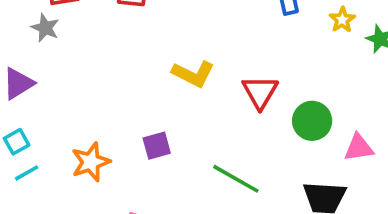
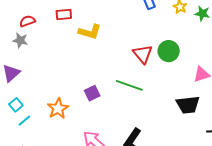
yellow L-shape: (193, 74) -> (90, 32), moved
green circle: (312, 121) -> (169, 51), moved
green line: (236, 179) -> (129, 85), moved

